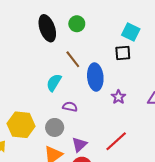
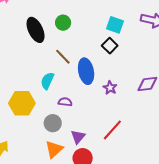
black square: (123, 53) -> (110, 46), turned -35
yellow hexagon: (21, 125) -> (22, 103), moved

